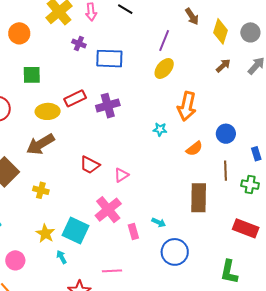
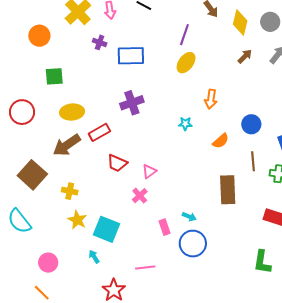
red rectangle: (75, 98) -> (99, 132), moved
orange arrow: (187, 106) -> (211, 99), size x0.7
pink cross: (108, 210) -> (140, 196), moved, size x0.6
yellow star: (45, 233) -> (77, 220), moved
blue circle: (175, 252) -> (193, 244), moved

